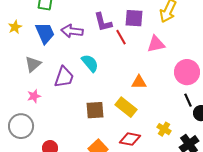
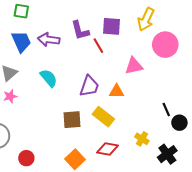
pink triangle: (156, 44) -> (134, 66), moved
cyan semicircle: (90, 63) -> (49, 78), moved
pink circle: (187, 72) -> (165, 45), moved
purple trapezoid: (64, 77) -> (89, 86), moved
pink star: (34, 96) -> (10, 96), moved

